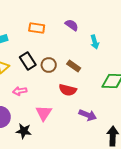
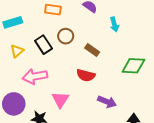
brown circle: (49, 65) -> (66, 36), moved
pink arrow: (20, 91) -> (35, 76), size x1.6

